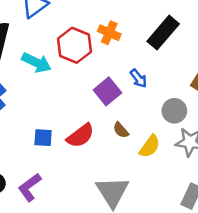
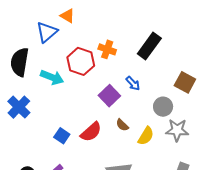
blue square: (43, 138) -> (62, 136), turned 35

